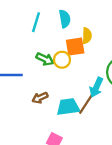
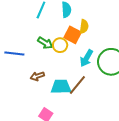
orange square: (75, 47) -> (73, 35), turned 30
cyan arrow: (96, 87) -> (86, 58), moved

